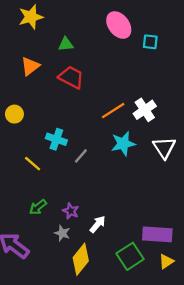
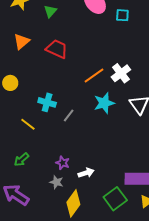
green triangle: (66, 44) -> (50, 11), moved, turned -40
green arrow: (38, 207) -> (21, 160), moved
white arrow: (98, 224) -> (86, 173), turned 35

